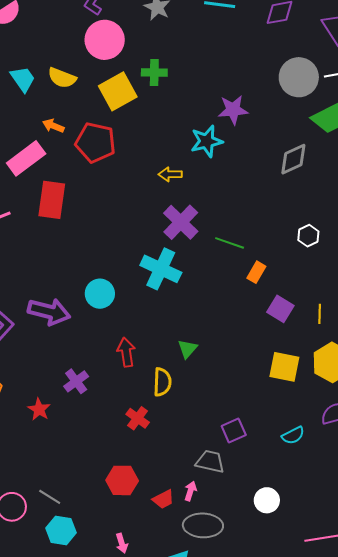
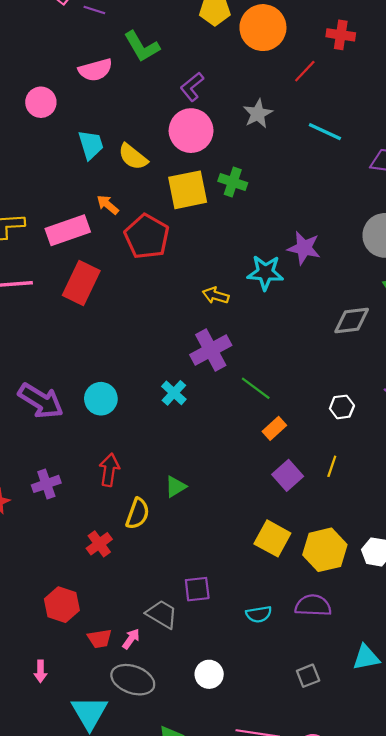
cyan cross: (161, 269) -> (174, 393), size x0.6
yellow line: (320, 314) -> (332, 466), moved

